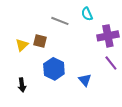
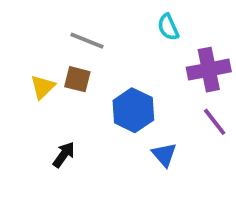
gray line: (60, 21) -> (87, 41), moved
blue hexagon: (54, 69) -> (133, 110), moved
black arrow: (22, 85) -> (64, 155), moved, turned -136

